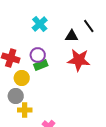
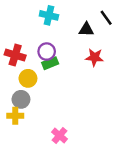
cyan cross: (40, 24) -> (49, 15), turned -35
red star: (79, 60) -> (94, 57), size x0.7
yellow cross: (25, 110) -> (15, 116), moved

